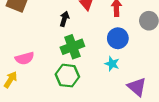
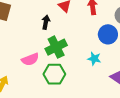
blue circle: (118, 38) -> (108, 34), moved
pink semicircle: (25, 58) -> (30, 59), moved

